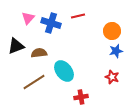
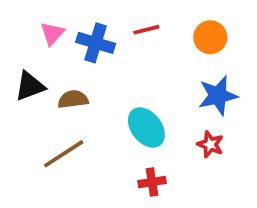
orange circle: (112, 31) -> (210, 37), moved
blue star: (116, 51) -> (218, 96), size x1.5
cyan ellipse: (64, 71) -> (146, 128), moved

